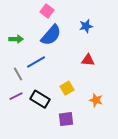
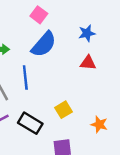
red triangle: (88, 60) -> (88, 63), moved
blue line: (36, 62) -> (25, 78), turned -66

